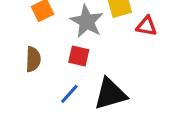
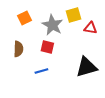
blue line: (69, 94) -> (41, 71), turned 32
black triangle: (110, 94) -> (86, 67), moved

